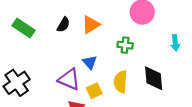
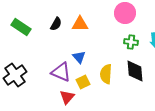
orange triangle: (91, 25) -> (80, 24), turned 30
green cross: (125, 45) -> (131, 42), moved

